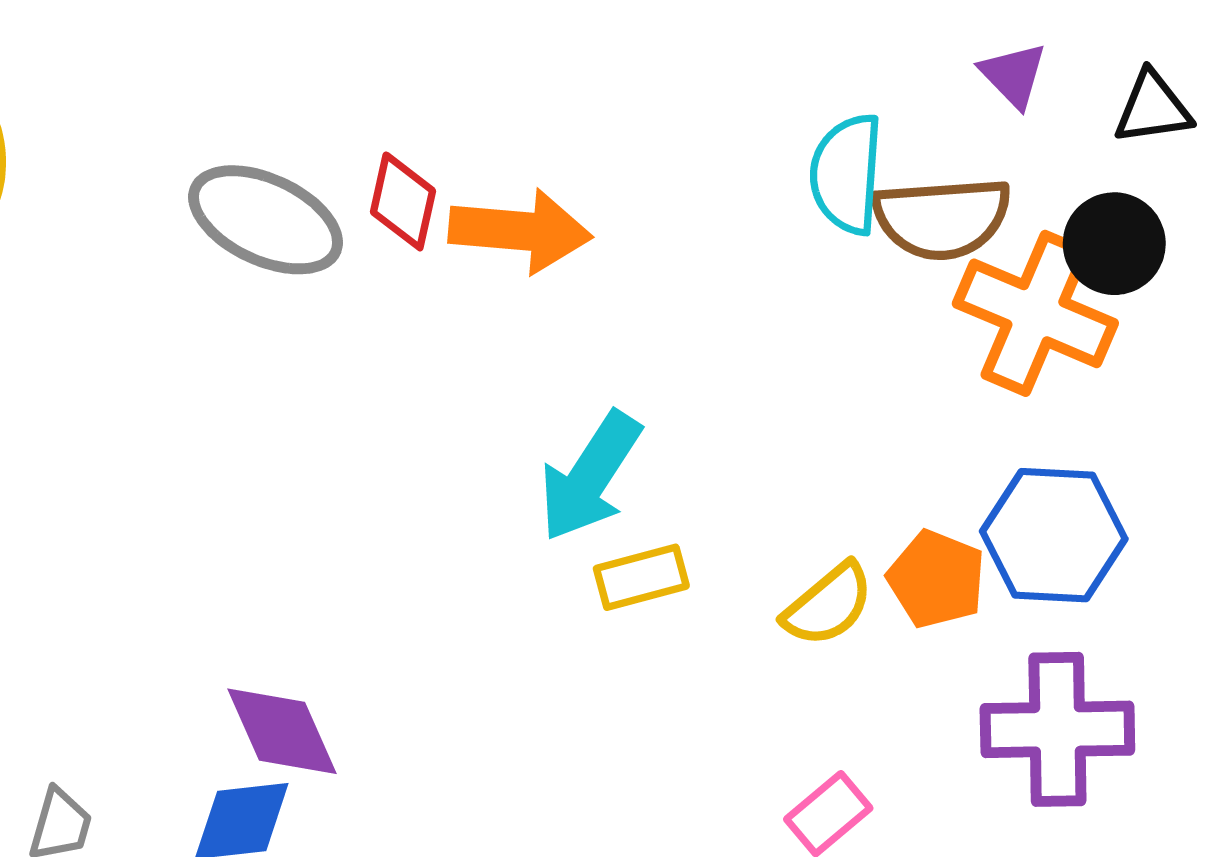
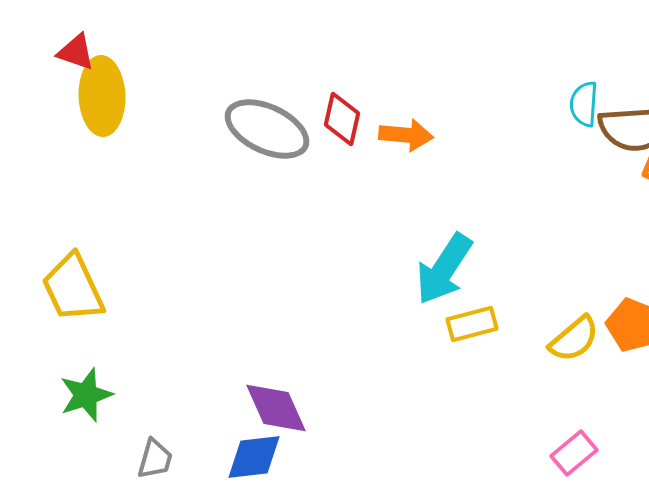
cyan semicircle: (847, 174) -> (584, 104), size x0.7
orange arrow: (520, 231) -> (406, 135), size x0.7

